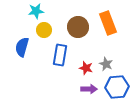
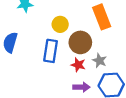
brown circle: (78, 27) -> (80, 42), moved
yellow circle: (44, 30) -> (60, 24), moved

